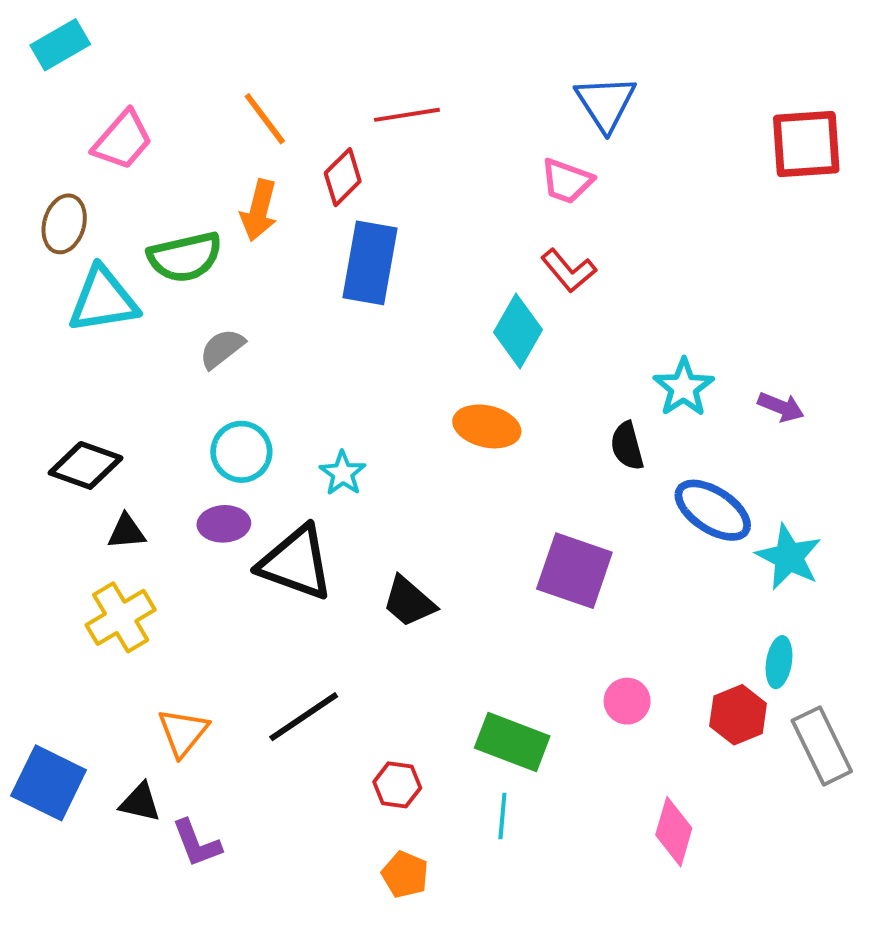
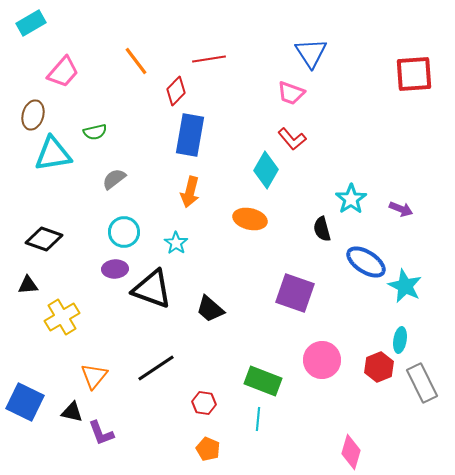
orange arrow: (259, 210) -> (190, 192), moved
green semicircle: (185, 257) -> (95, 132), size x0.6
black triangle: (126, 532) -> (28, 285), moved
pink circle: (627, 701) -> (322, 360), size x1.6
pink diamond: (674, 832) -> (351, 452), moved

